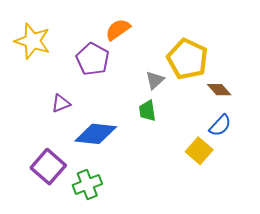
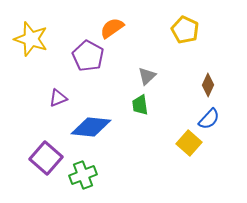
yellow pentagon: (187, 59) -> (185, 30), moved, size x0.7
brown diamond: (219, 90) -> (208, 85), turned 65

